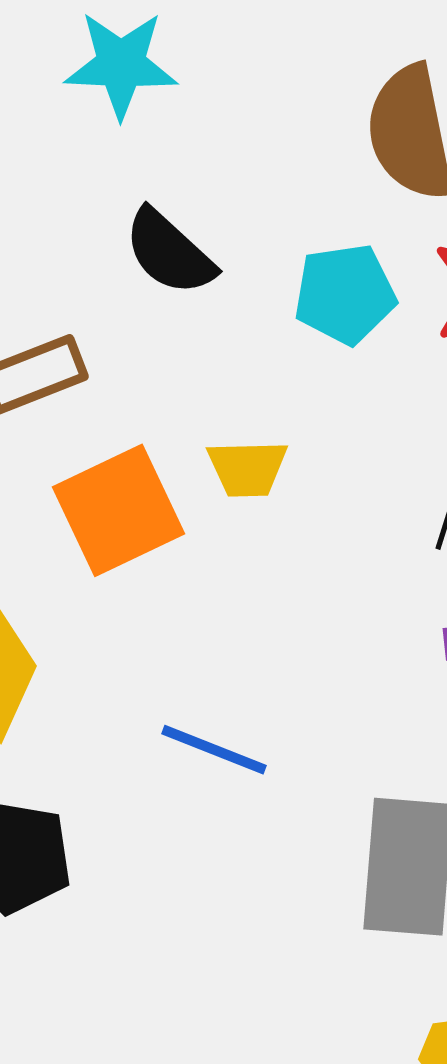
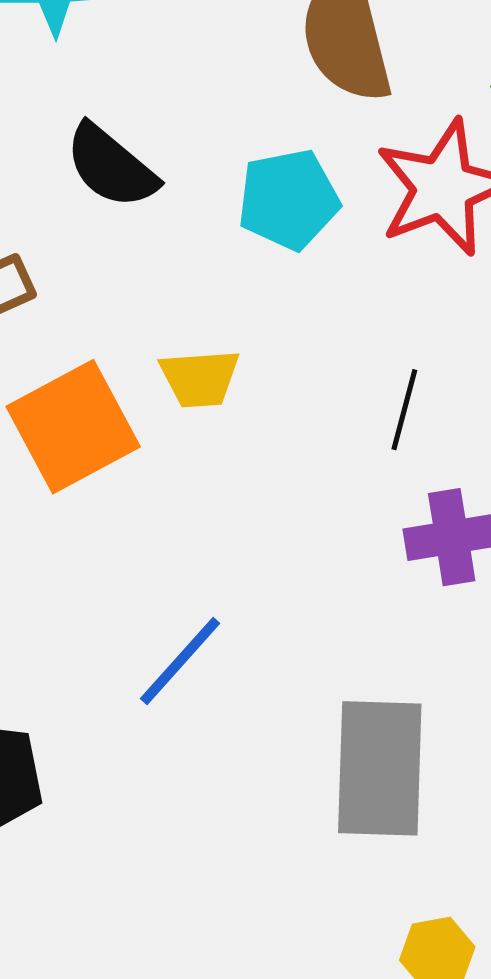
blue line: (214, 750) -> (180, 661), turned -67

